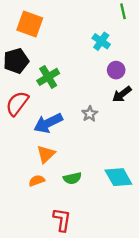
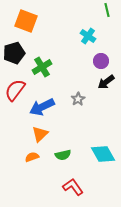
red L-shape: (62, 220) -> (73, 187), moved, turned -45

